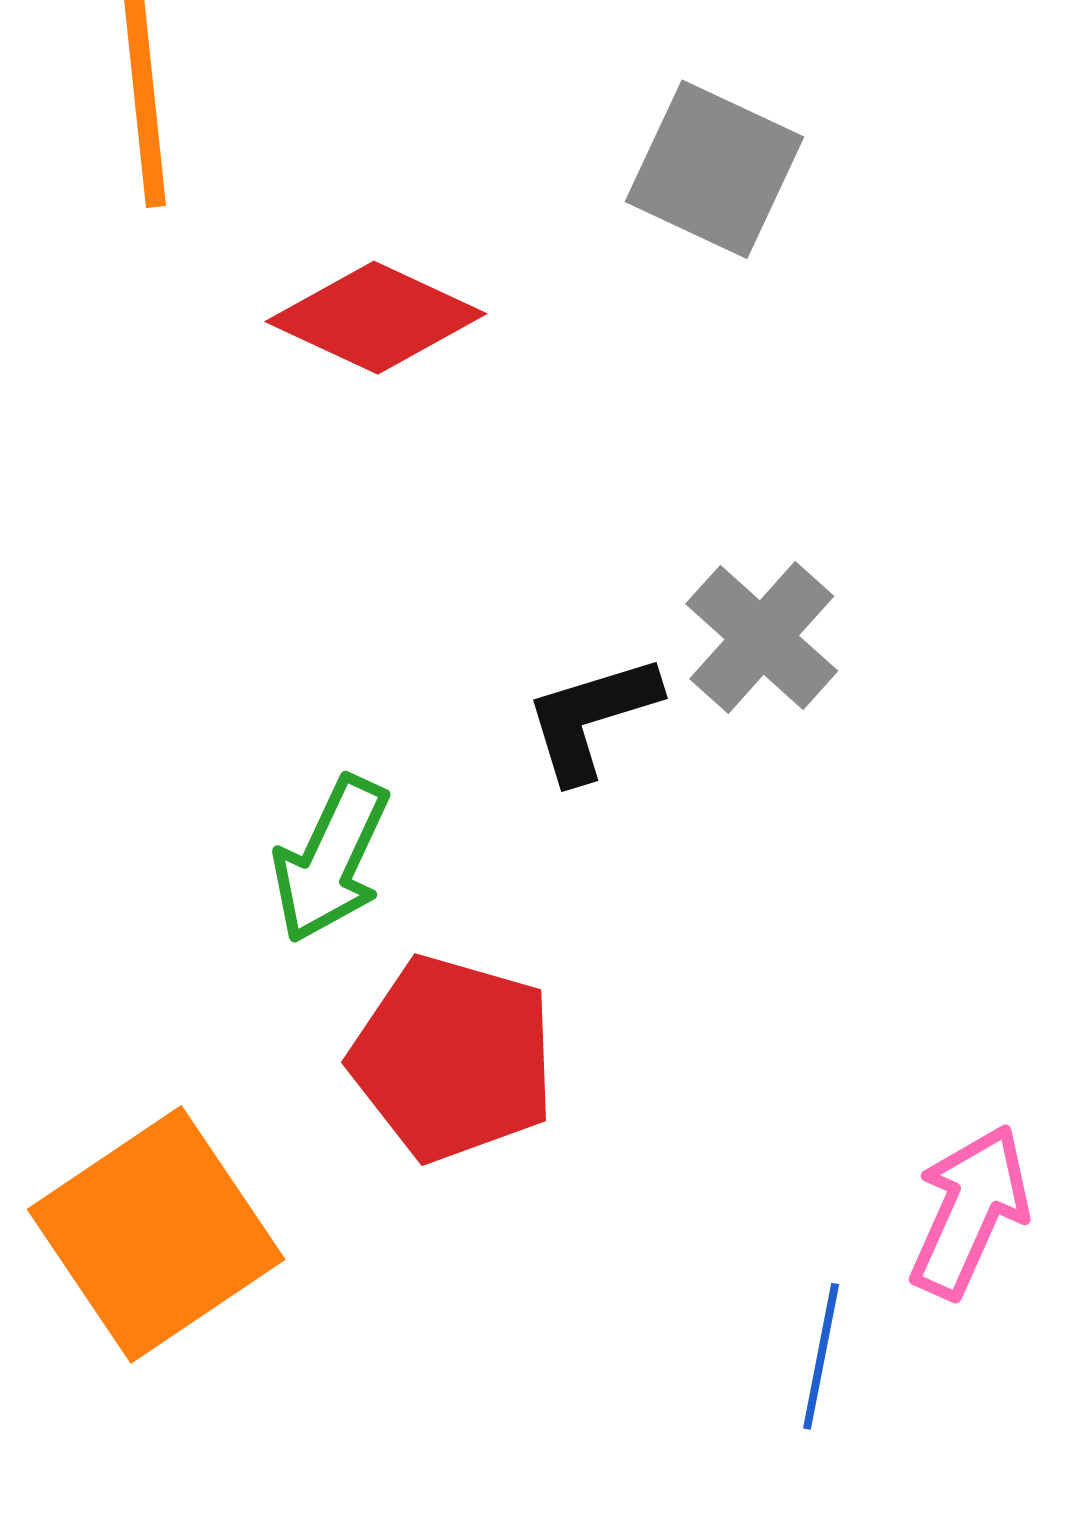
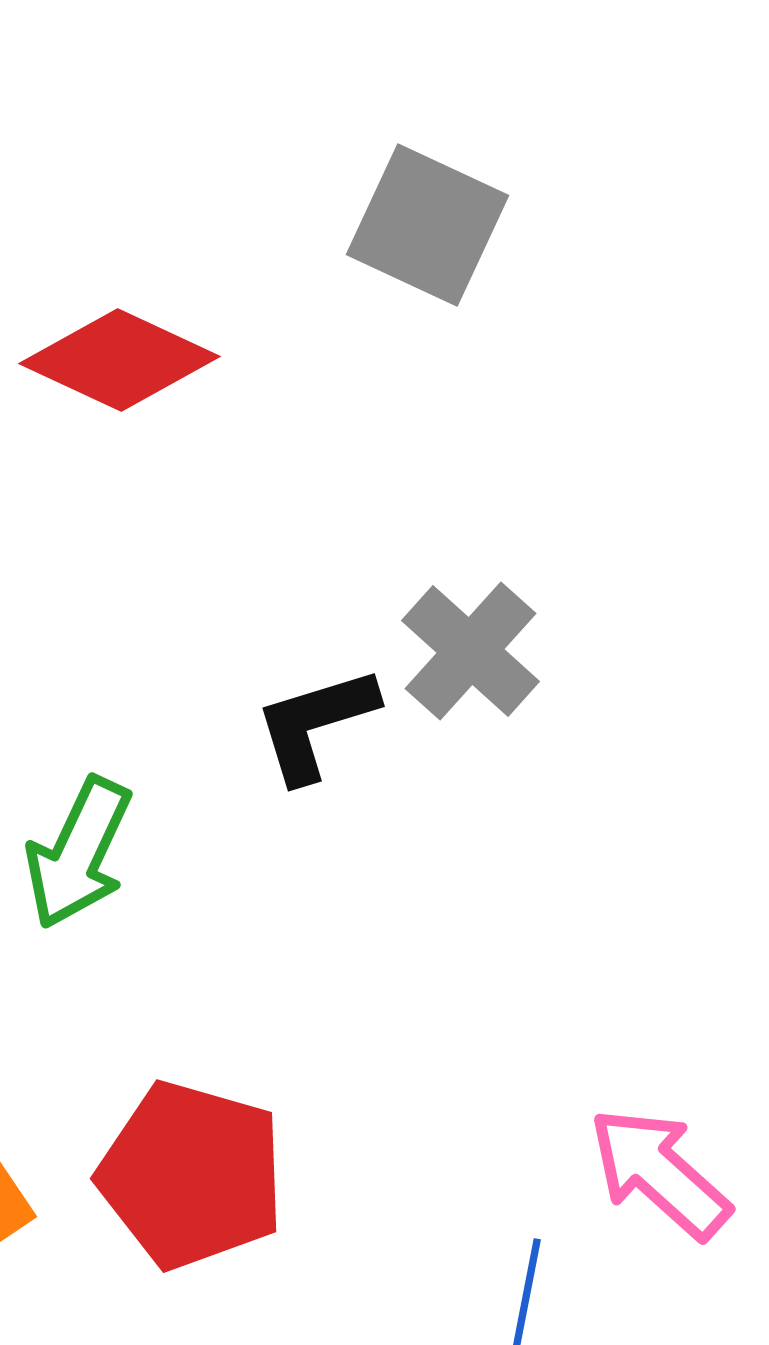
red pentagon: (453, 1058) -> (192, 1175), moved
pink arrow: (969, 1211) -> (660, 1173), turned -72

